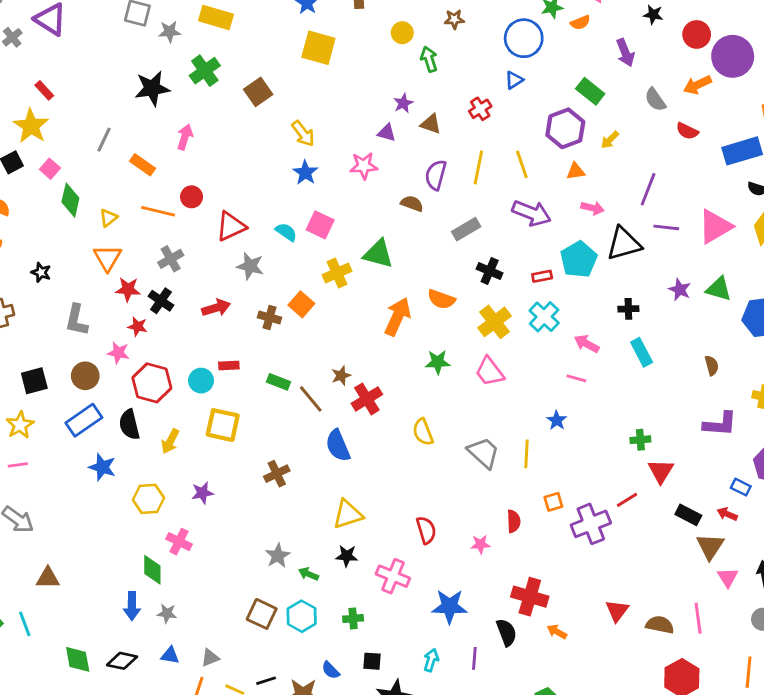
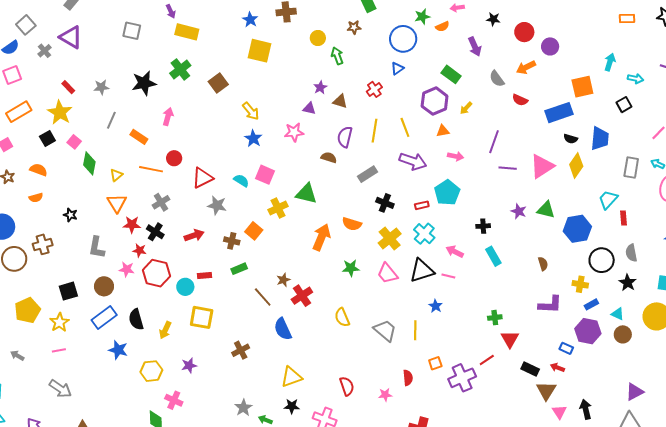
gray star: (170, 32) -> (101, 87), moved
purple circle: (733, 56) -> (550, 46), size x0.6
black triangle: (624, 244) -> (422, 271), moved
green rectangle: (278, 382) -> (239, 269), moved, turned -42
red hexagon: (152, 383) -> (156, 273), moved

